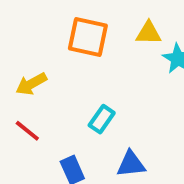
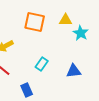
blue triangle: (131, 164) -> (74, 71), moved

